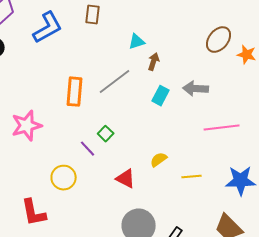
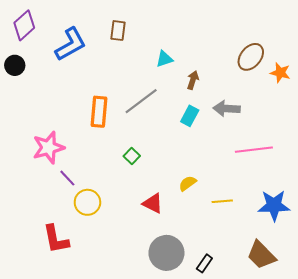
brown arrow: (154, 62) -> (193, 80), moved
purple line: (88, 149) -> (67, 178), moved

